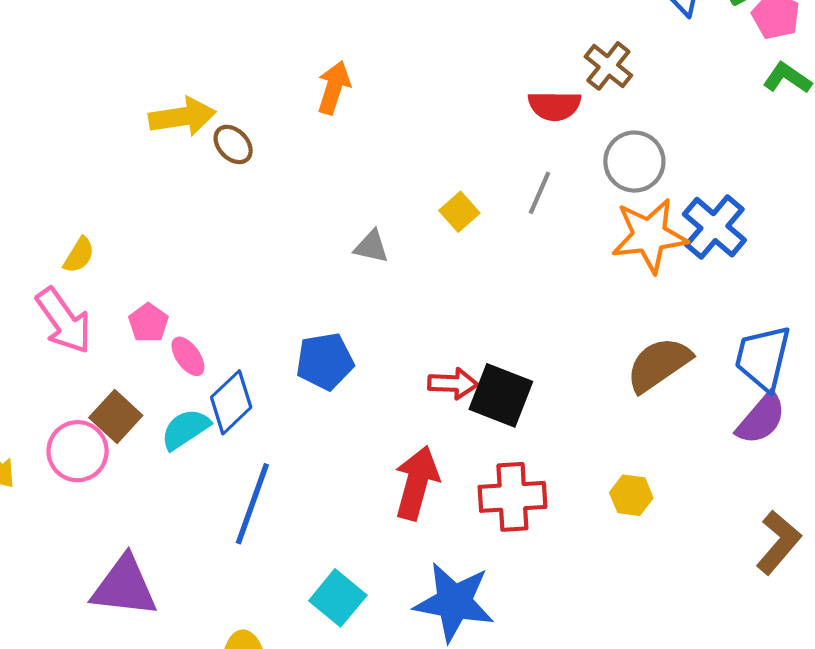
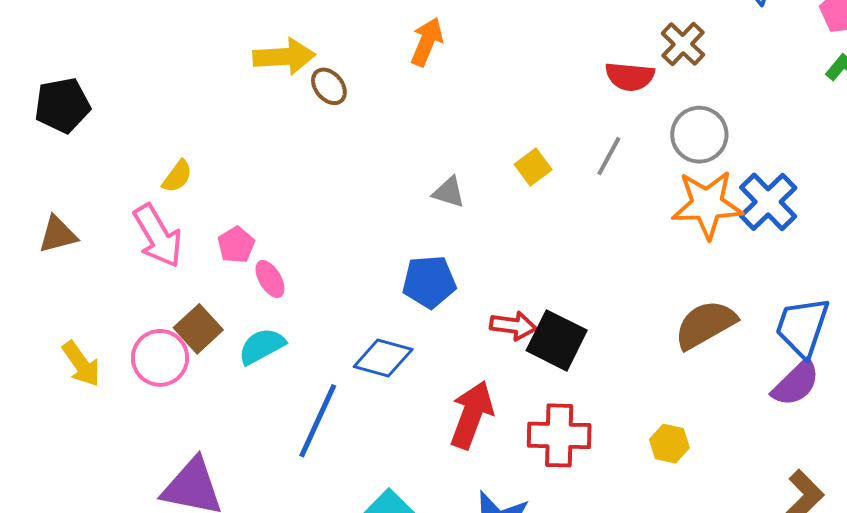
blue pentagon: (325, 361) -> (429, 282), moved
blue diamond: (231, 402) -> (383, 358), moved, turned 54

